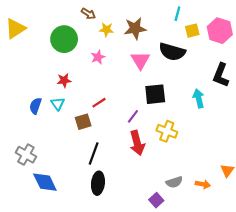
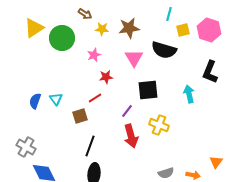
yellow triangle: (15, 28) -> (34, 28), moved
red star: (64, 80) -> (106, 77), moved

